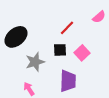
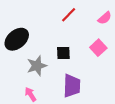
red line: (67, 28) -> (69, 15), moved
pink square: (82, 53) -> (98, 48), moved

